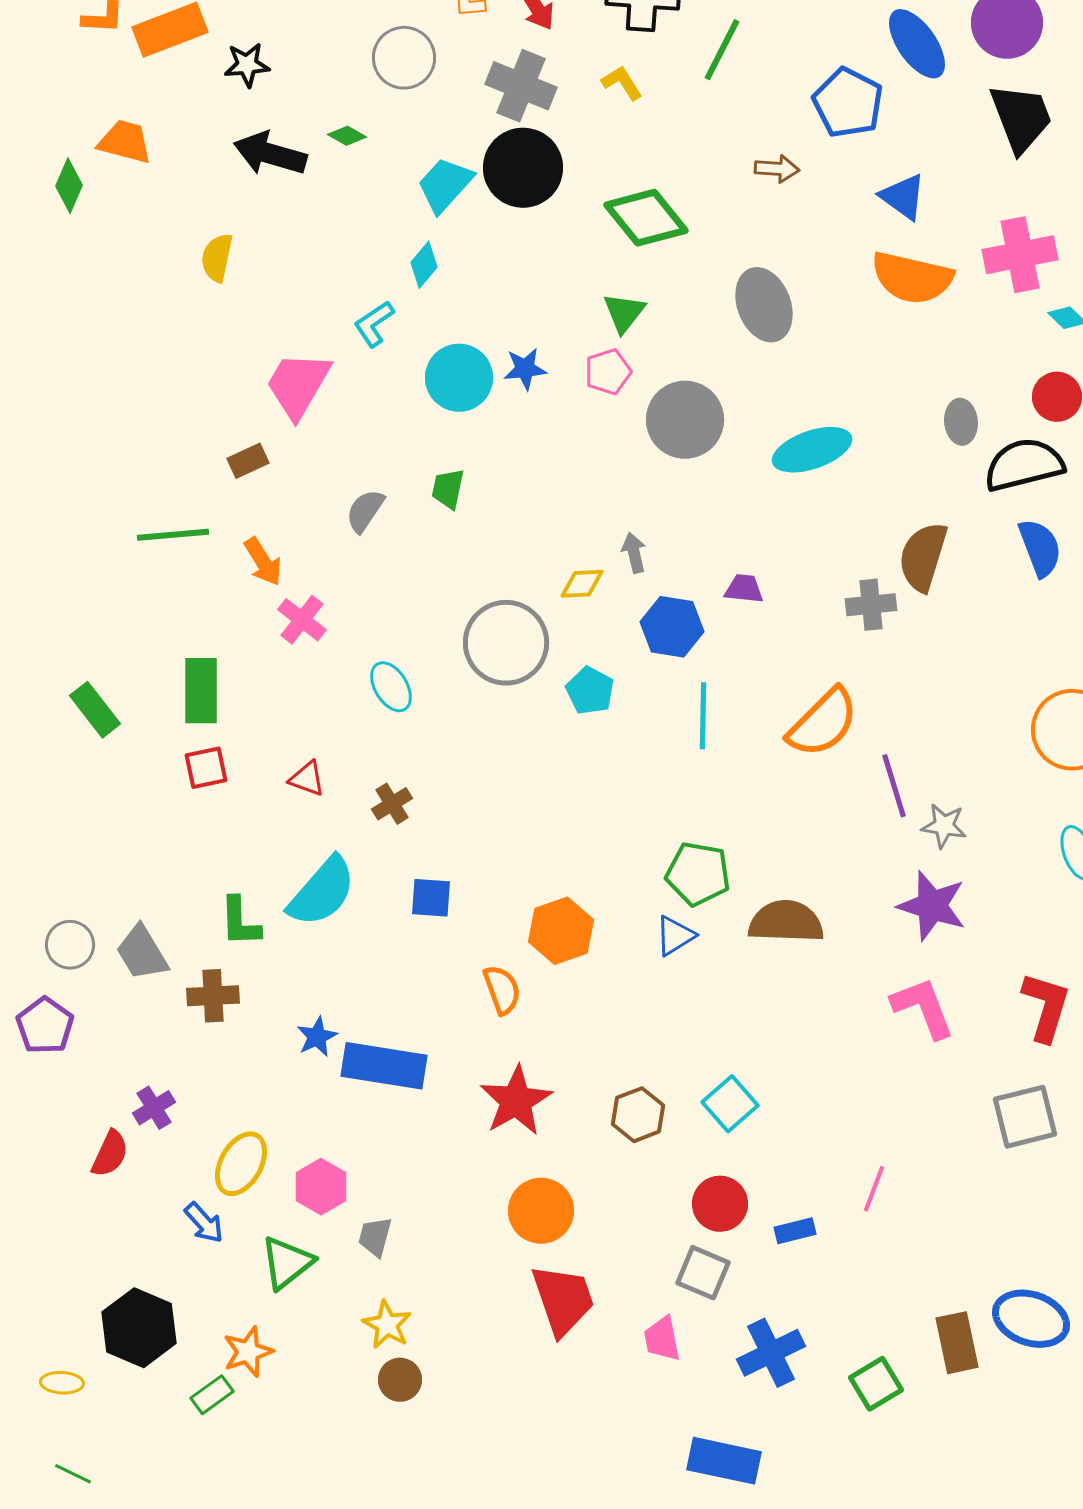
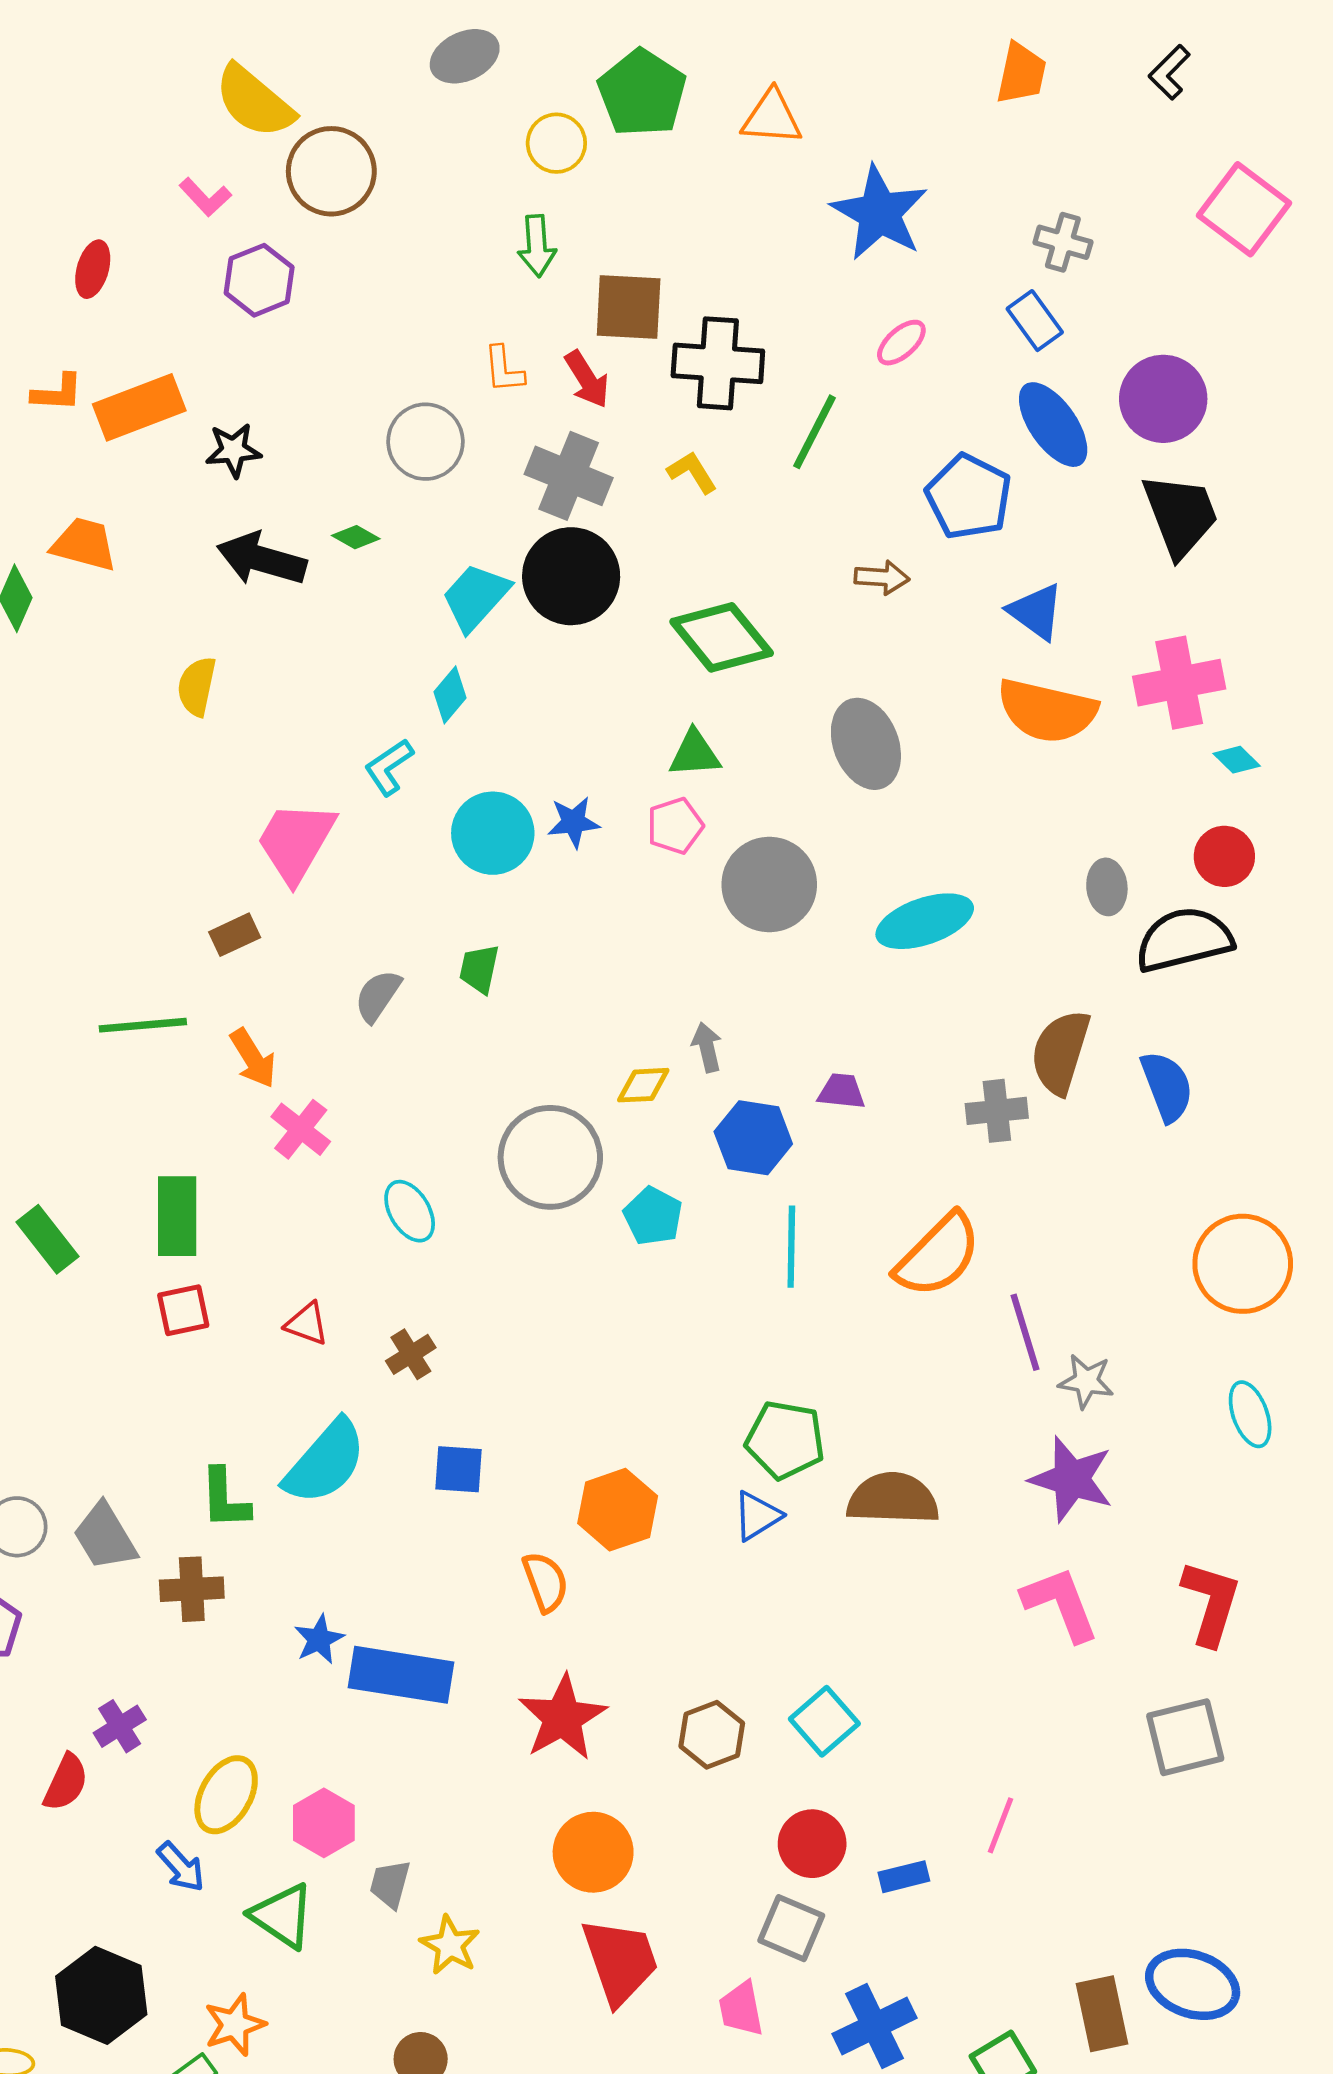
green triangle: (624, 313) -> (695, 754), turned 48
blue semicircle: (1040, 548) -> (1167, 1086), moved
green triangle: (287, 1263) -> (282, 1916), turned -48
yellow star: (387, 1325) -> (450, 1945), moved

